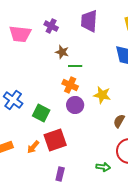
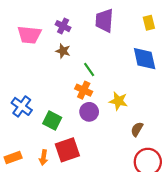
brown star: (62, 52) -> (63, 51), moved
green line: (75, 66) -> (89, 69), turned 56
orange arrow: (33, 147) -> (43, 158), turned -32

